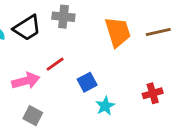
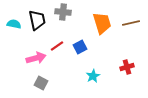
black trapezoid: (27, 28) -> (37, 20), turned -70
blue square: (87, 82) -> (80, 47), moved

